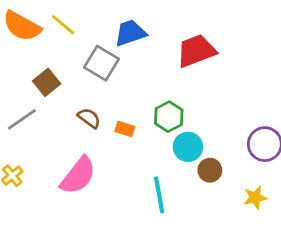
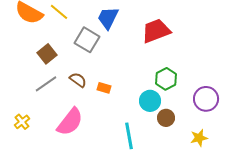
blue trapezoid: (130, 33) -> (108, 18), turned -45
green hexagon: (169, 117) -> (166, 79), moved
gray line: (22, 119) -> (46, 84), moved

